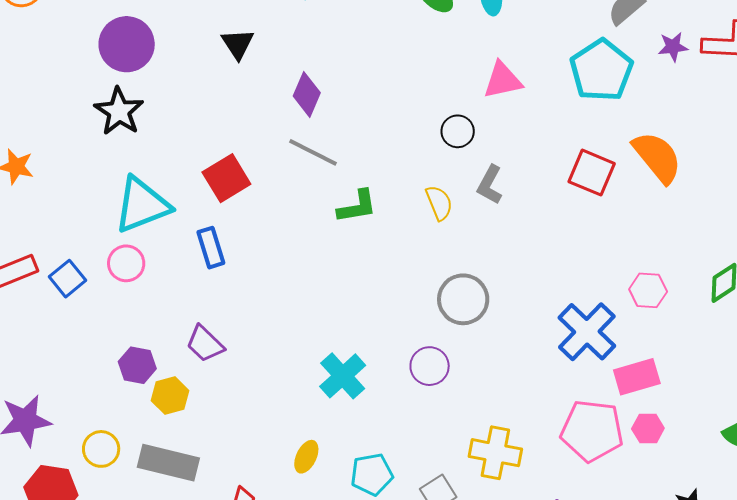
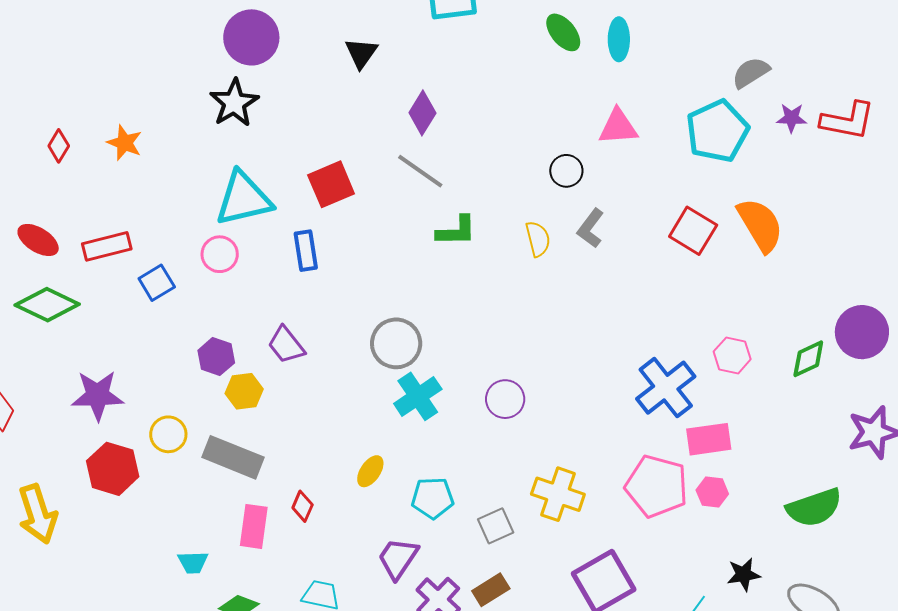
blue square: (67, 279) -> (157, 283), moved
gray circle: (463, 299) -> (396, 343), moved

